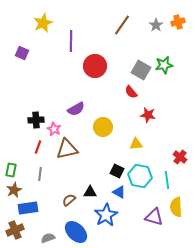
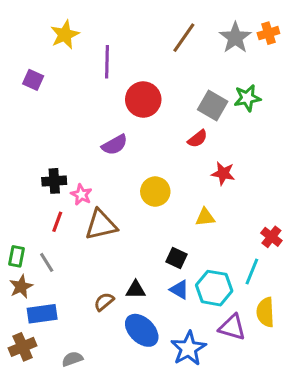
gray star: (156, 25) -> (235, 38), size x1.5
red semicircle: (131, 92) -> (198, 139), turned -88
purple semicircle: (76, 109) -> (115, 145), moved
gray line: (40, 174) -> (47, 262), moved, turned -40
cyan hexagon: (140, 176) -> (214, 288), moved
cyan line: (167, 180) -> (252, 271), turned 30
blue star: (106, 215) -> (188, 348), moved
blue ellipse: (76, 232) -> (142, 330), moved

